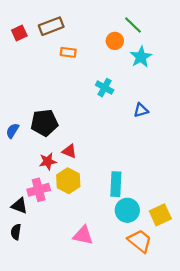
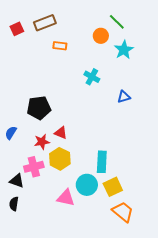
blue semicircle: (13, 131) -> (11, 133), moved
cyan circle: (127, 210) -> (87, 185), moved
yellow square: (160, 215) -> (113, 187), moved
pink triangle: (83, 235) -> (66, 198), moved

